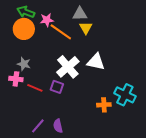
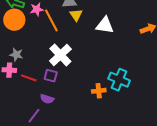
orange line: (61, 32) -> (51, 20), turned 30
white triangle: (96, 62) -> (105, 25), moved
purple semicircle: (58, 126) -> (47, 99), moved, turned -56

